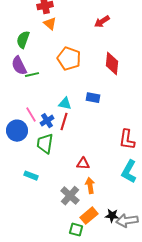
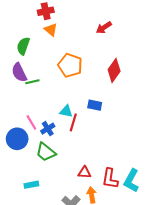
red diamond: (112, 64) -> (114, 70), turned 30
red line: (64, 122) -> (73, 122), moved
red L-shape: (127, 140) -> (110, 179), moved
green trapezoid: (45, 144) -> (46, 152), turned -60
cyan rectangle: (31, 176) -> (31, 185), turned -32

